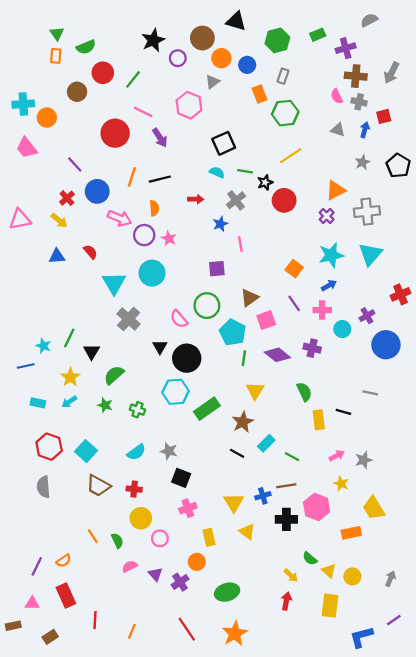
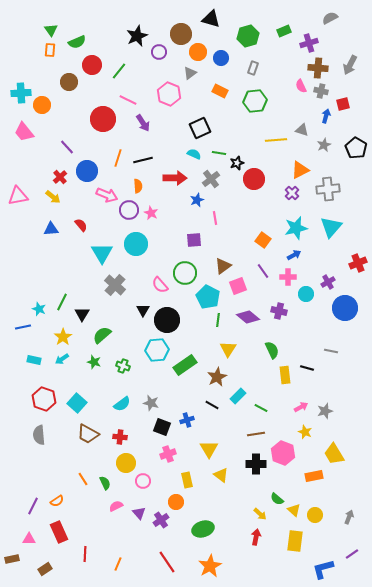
orange rectangle: (259, 94) -> (220, 91), moved, turned -42
gray triangle: (338, 130) -> (302, 130), moved
yellow line: (291, 156) -> (276, 140), moved, turned 30
red arrow: (196, 199) -> (175, 178), size x1.6
blue cross: (263, 496) -> (187, 420), moved

